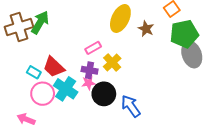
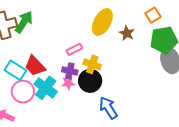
yellow cross: (112, 62) -> (92, 64), turned -30
cyan rectangle: (34, 72) -> (15, 70), size x1.5
black circle: (104, 94) -> (90, 81), moved

